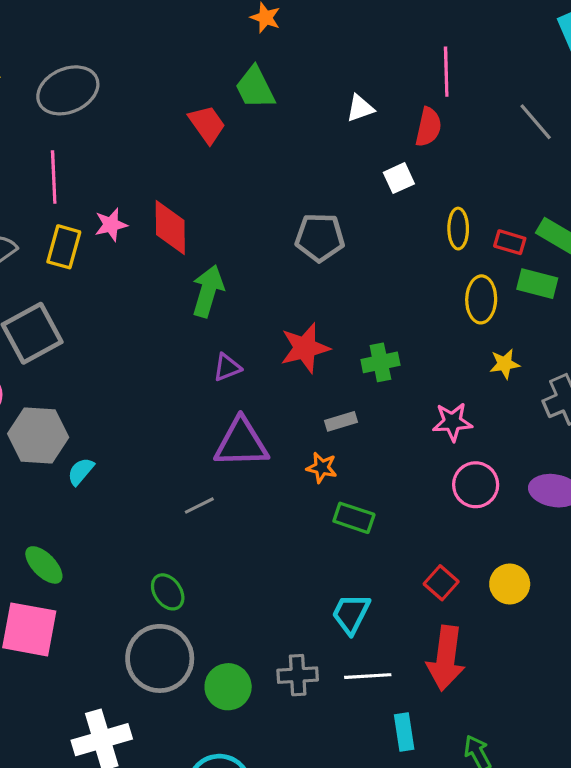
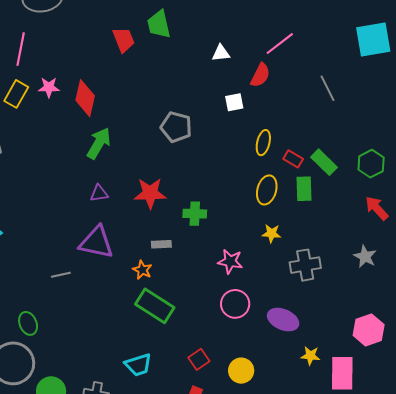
pink line: (446, 72) -> (280, 44), turned 40
green rectangle: (537, 284) -> (304, 189), turned 60
green rectangle: (354, 518) -> (155, 306), size x1.5
cyan trapezoid: (351, 614) -> (138, 365), turned -148

